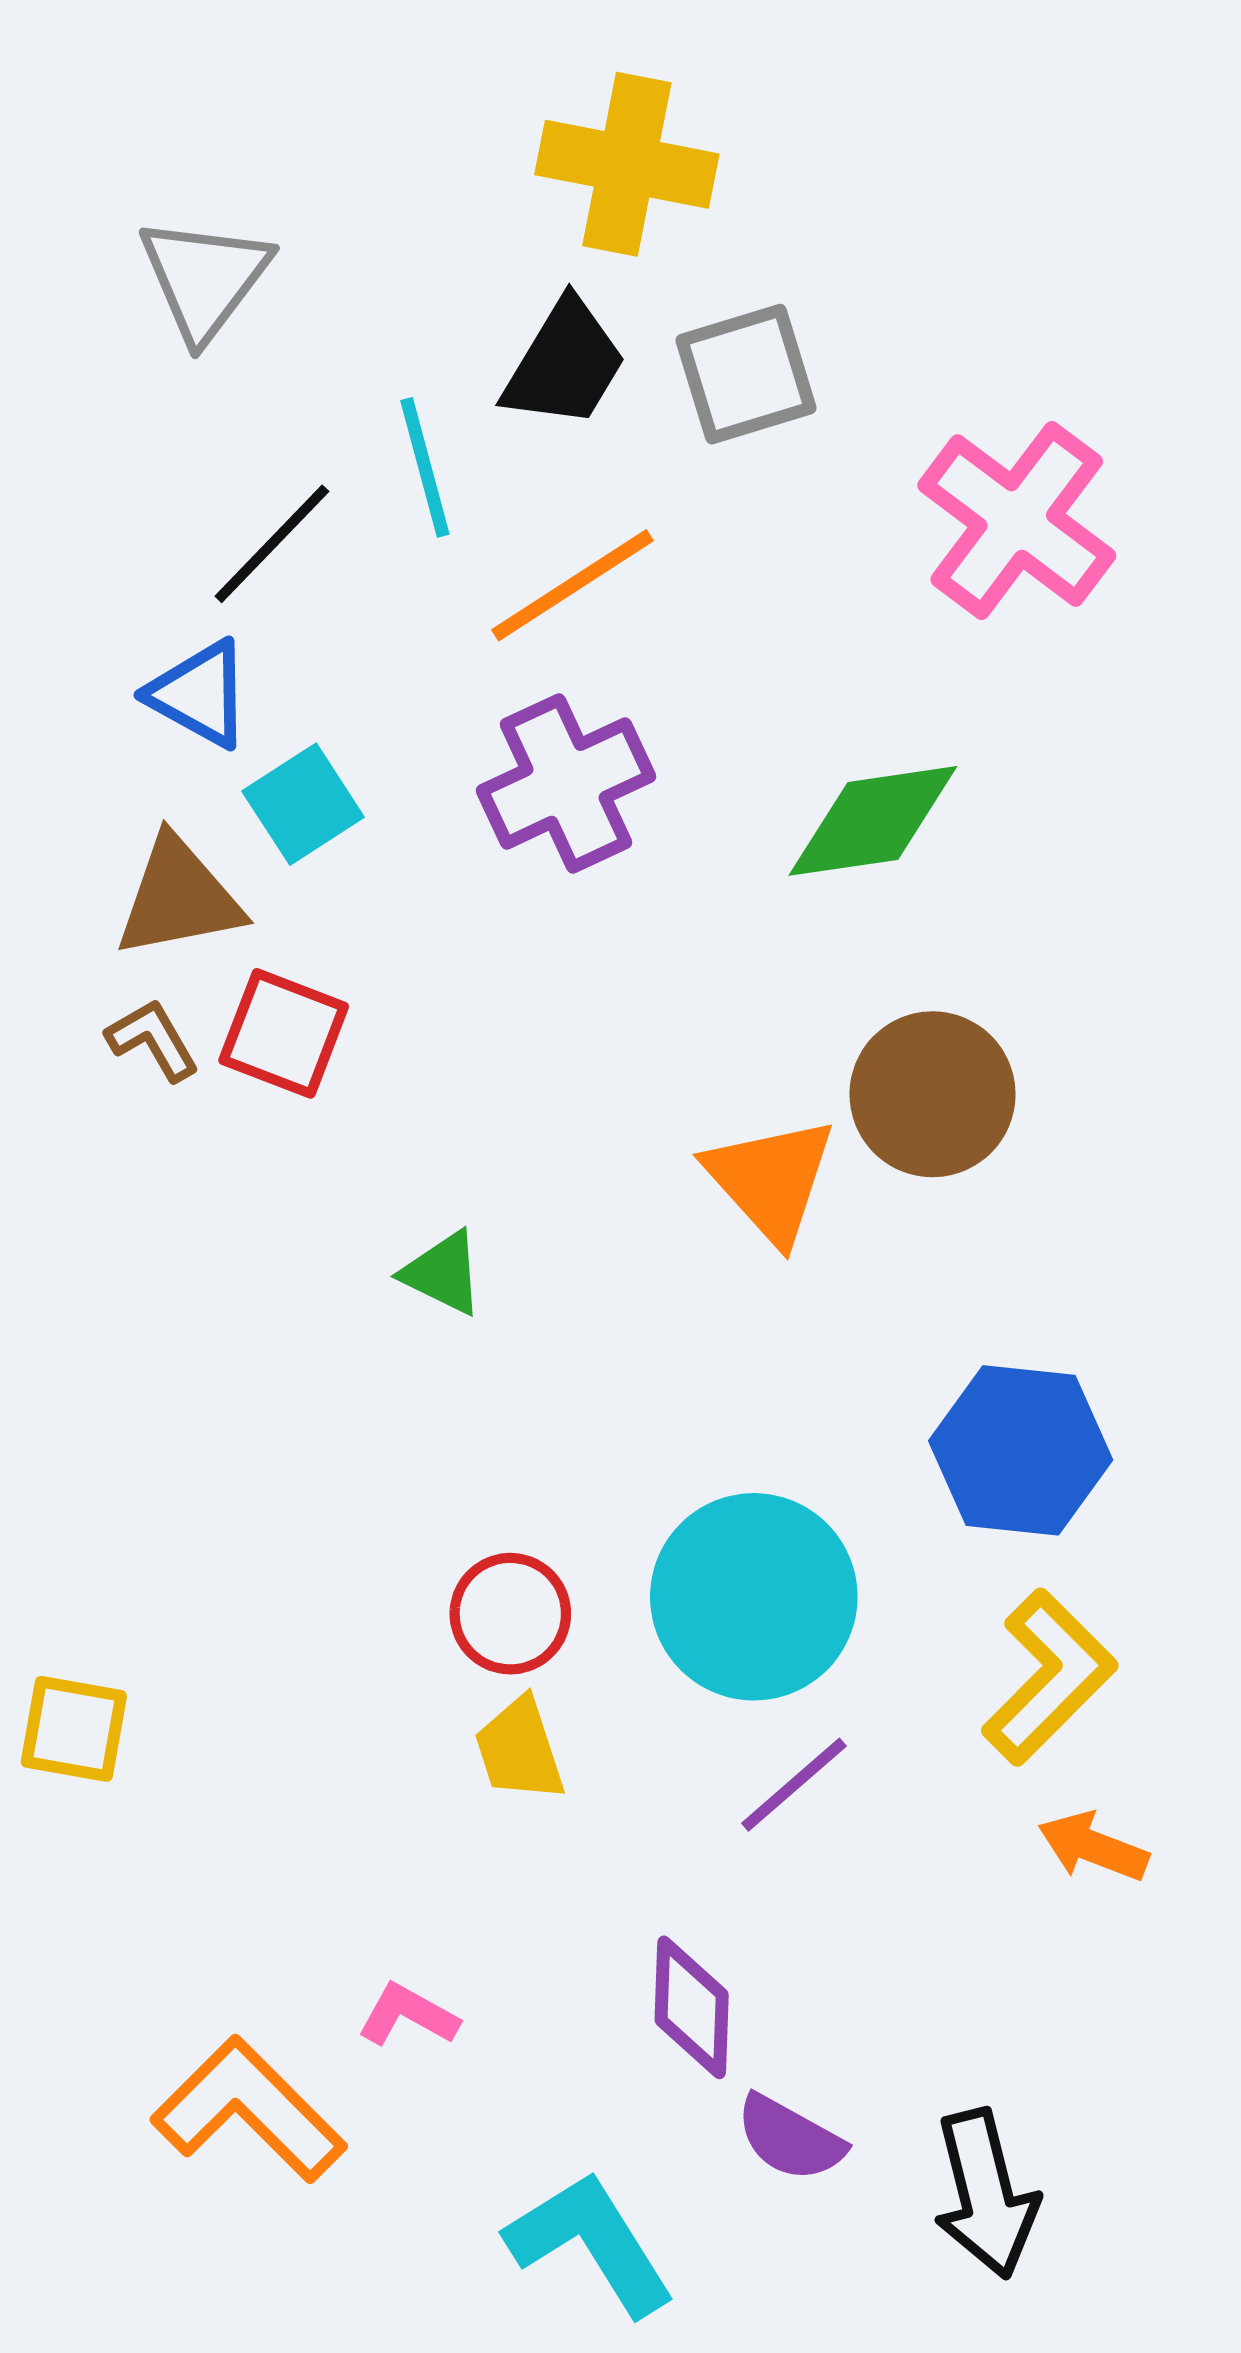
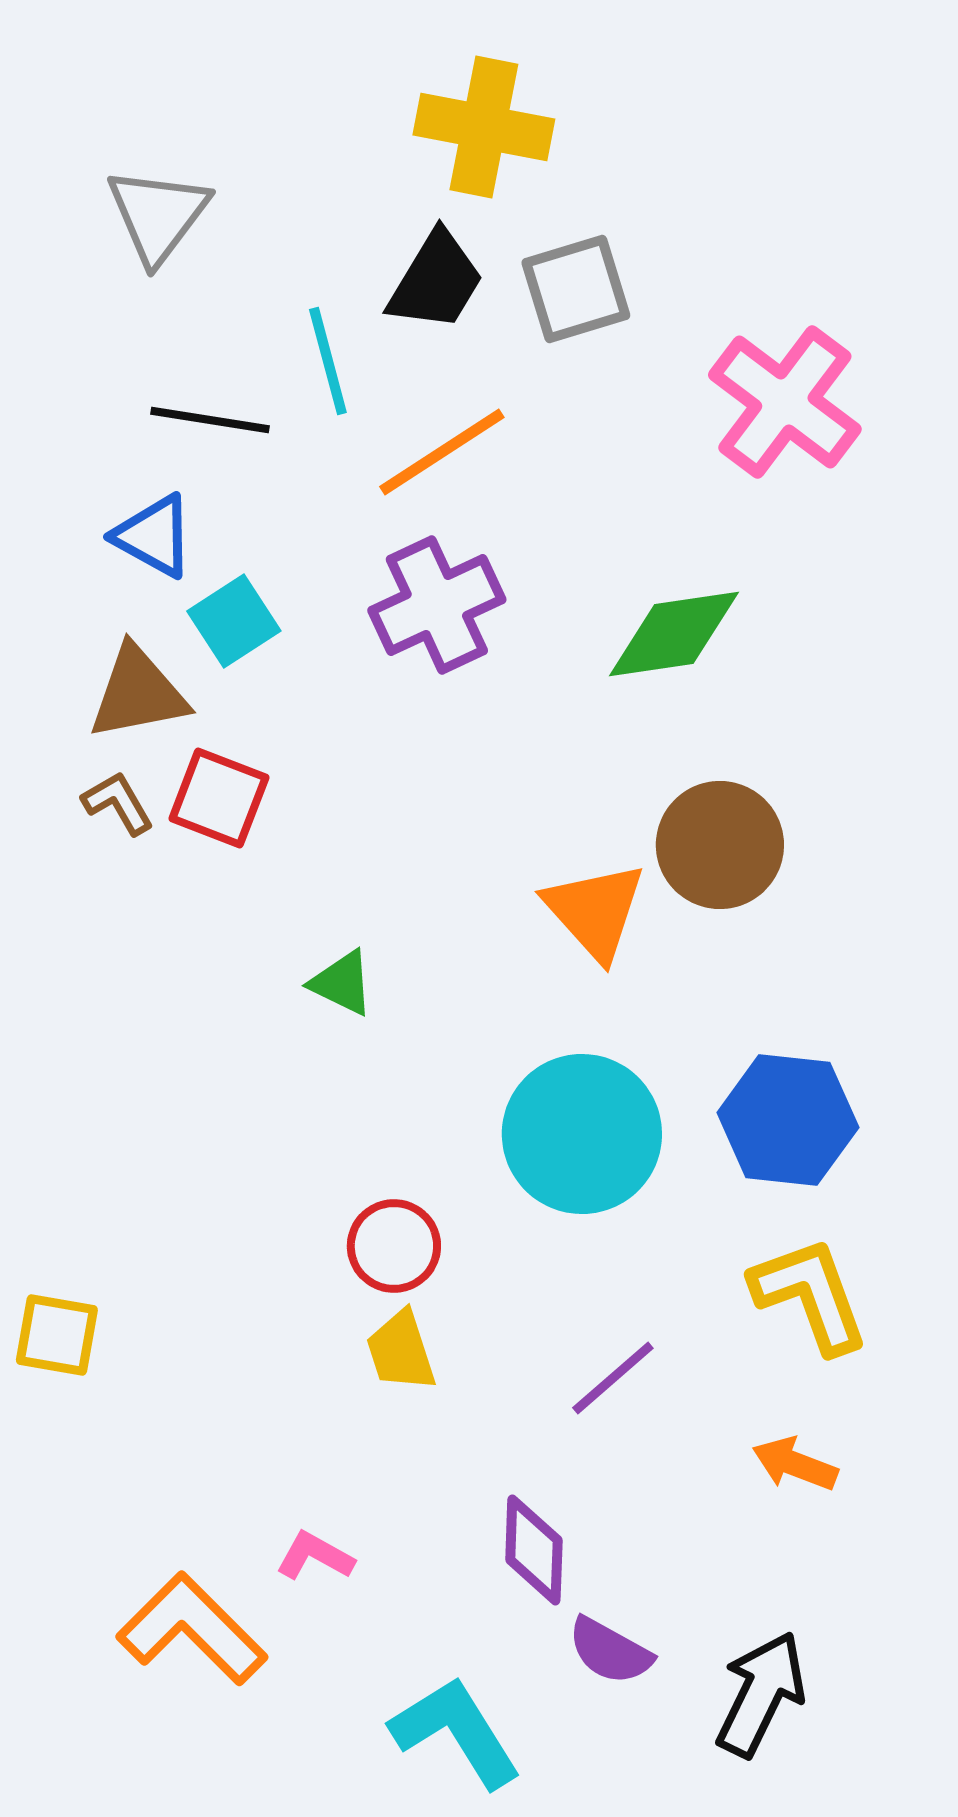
black line: (272, 544) -> (210, 420), turned 55
cyan circle: (754, 1597) -> (582, 1134), moved
yellow L-shape: (1049, 1677) -> (810, 1295), turned -65
orange arrow: (1093, 1847) -> (795, 1464), moved
black arrow: (986, 2194) -> (761, 1694), turned -140

